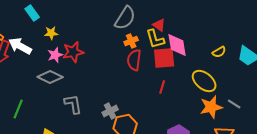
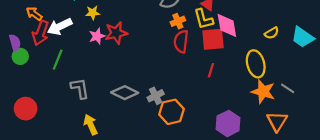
white arrow: (20, 46) -> (60, 27), turned -55
gray diamond: (50, 77) -> (125, 93), moved
yellow ellipse: (204, 81) -> (256, 64), turned 35
gray L-shape: (73, 104) -> (80, 88), moved
orange star: (211, 107) -> (263, 92), turned 30
green line: (18, 109) -> (58, 60), moved

